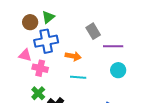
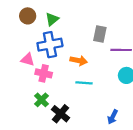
brown circle: (30, 22) -> (28, 16), moved
gray rectangle: (93, 31) -> (100, 34), turned 42

